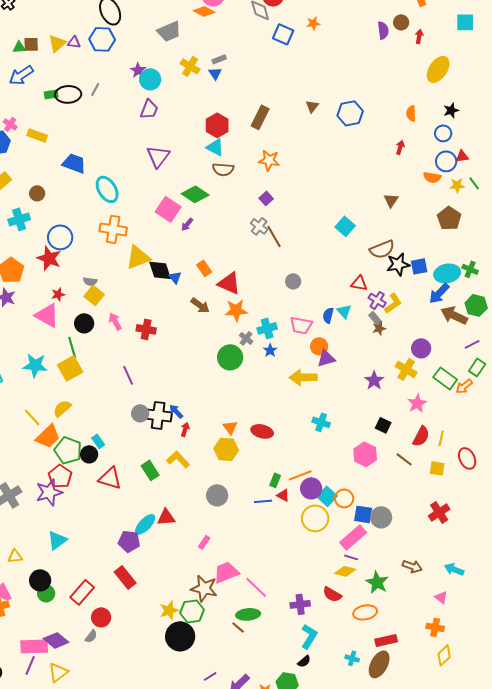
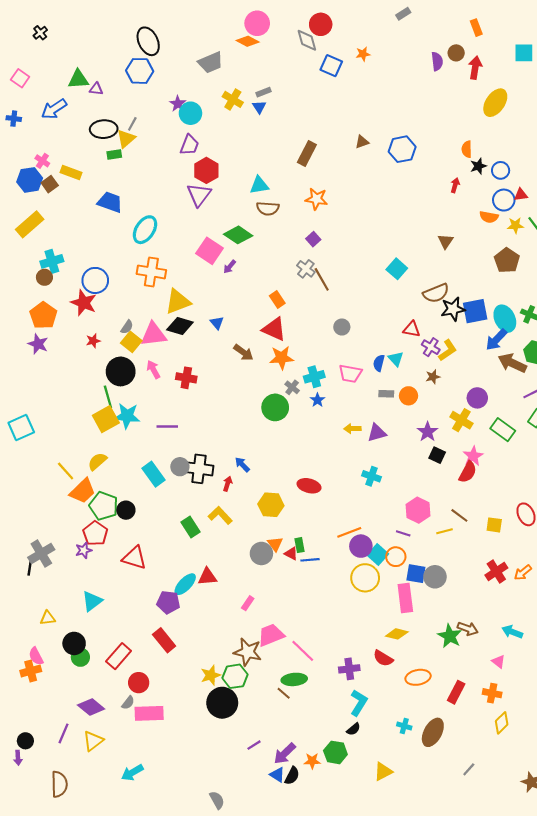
red arrow: (419, 36) -> (475, 68), size x1.5
purple triangle: (74, 42) -> (96, 89), moved
yellow triangle: (57, 43) -> (126, 139), moved
brown square: (31, 44) -> (50, 184), moved, turned -35
green triangle: (19, 47) -> (78, 79), moved, size x1.5
green rectangle: (51, 94) -> (114, 155), moved
brown triangle: (312, 106) -> (362, 142), turned 32
black star: (451, 110) -> (478, 166), moved
red hexagon: (217, 125) -> (206, 170), moved
cyan triangle: (215, 147) -> (259, 185), turned -36
cyan ellipse: (107, 189) -> (145, 230), turned 64
brown circle: (37, 193) -> (44, 277), moved
blue square: (419, 266) -> (475, 311), size x1.4
orange rectangle: (204, 268) -> (277, 300), moved
black diamond: (160, 270) -> (180, 326), moved, turned -55
cyan ellipse: (447, 273) -> (505, 319), turned 75
gray semicircle: (90, 281) -> (127, 327), turned -64
pink triangle: (47, 315) -> (153, 334), moved, turned -36
gray rectangle: (375, 318) -> (386, 394), moved, turned -48
black circle: (84, 323) -> (121, 371), size x1.4
orange circle: (319, 346) -> (409, 396), moved
purple triangle: (326, 358) -> (377, 433), moved
cyan star: (35, 365) -> (127, 416), moved
purple line: (128, 375) -> (167, 426), turned -66
yellow arrow: (303, 377) -> (352, 429), size x0.6
orange arrow: (464, 386) -> (523, 573), moved
blue arrow: (176, 411) -> (242, 465), moved
black square: (383, 425) -> (437, 455), moved
orange triangle: (230, 427) -> (275, 544), moved
red semicircle: (421, 436) -> (468, 472), moved
yellow line: (441, 438) -> (444, 531), moved, turned 63
cyan rectangle: (98, 441) -> (153, 474), moved, size x1.6
red triangle: (110, 478) -> (134, 558), moved
green rectangle: (275, 480) -> (299, 545), moved, turned -32
purple star: (49, 492) -> (84, 550), size x0.6
red triangle: (283, 495) -> (291, 553), moved
pink rectangle: (353, 537) -> (405, 598), turned -56
purple line: (351, 557) -> (403, 533), moved
green star: (377, 582) -> (450, 636), moved
red rectangle: (386, 640) -> (456, 692), moved, turned -50
pink rectangle: (34, 646) -> (149, 713), moved

